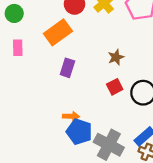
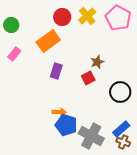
pink rectangle: (18, 48) -> (14, 54), turned 40
red square: (115, 87) -> (88, 78), moved

